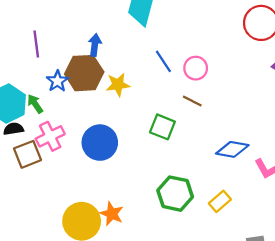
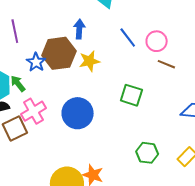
blue arrow: (95, 45) -> (79, 29), moved
brown line: (192, 101) -> (166, 64), moved
green hexagon: (175, 194) -> (147, 153), size x0.7

